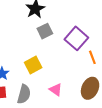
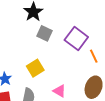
gray square: (45, 31) -> (45, 33), turned -35

